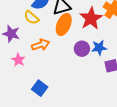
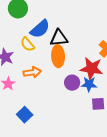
red star: (91, 18) -> (92, 68), moved, turned 30
orange ellipse: (64, 25) -> (58, 56), turned -35

